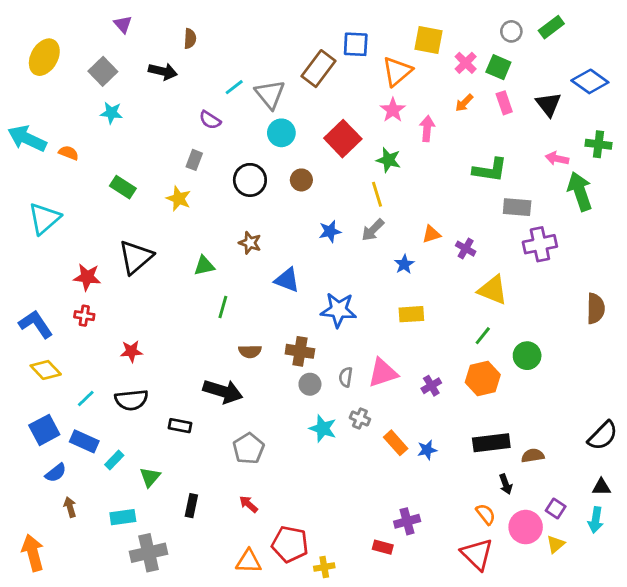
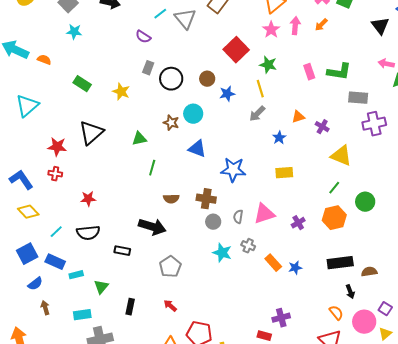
pink rectangle: (504, 103) -> (309, 72), moved
pink arrow: (427, 129) -> (295, 26), moved
cyan circle: (281, 133) -> (193, 114), moved
gray rectangle: (194, 160) -> (148, 68), moved
blue star: (330, 231) -> (227, 94), moved
cyan rectangle: (114, 460) -> (76, 275), turned 32

